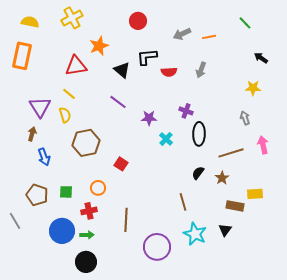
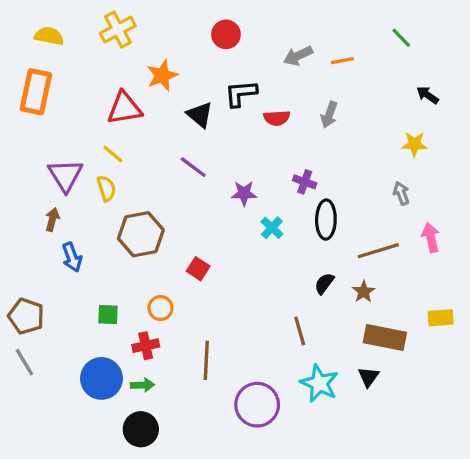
yellow rectangle: (255, 194) -> (441, 318), moved
brown pentagon: (37, 195) -> (26, 316), moved
brown rectangle: (235, 206) -> (385, 337), size x1.4

